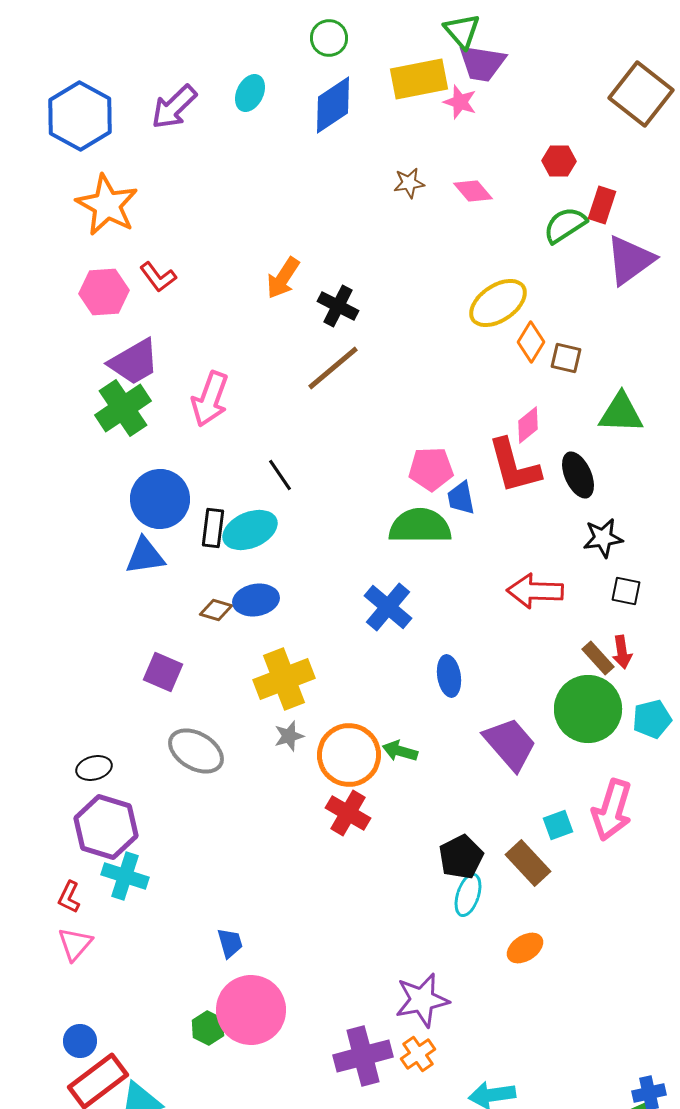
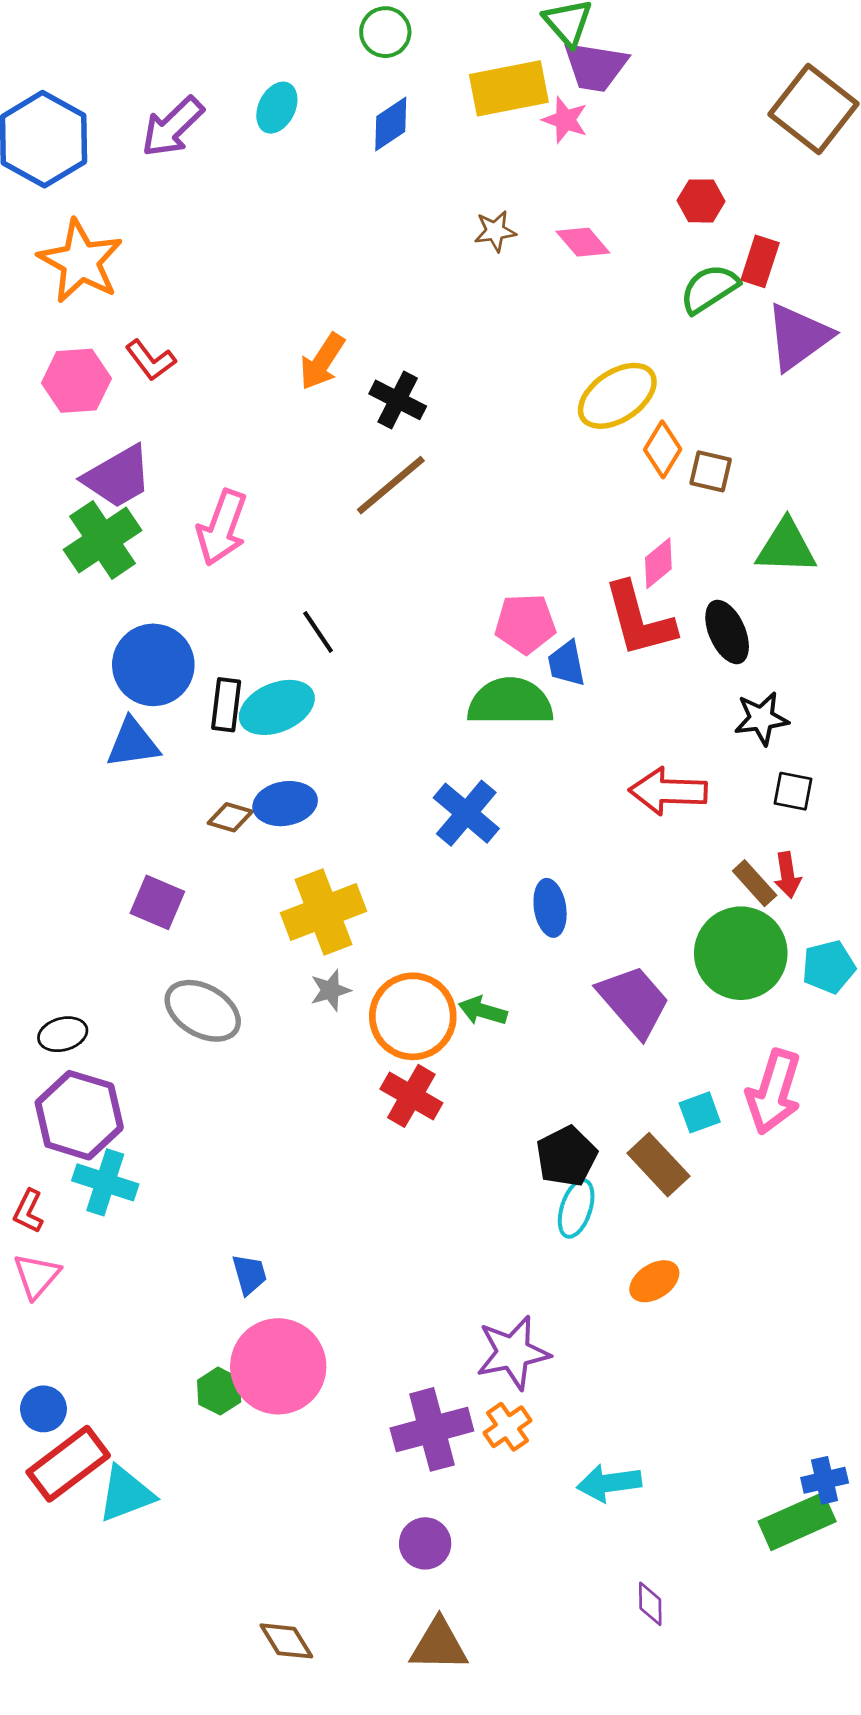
blue diamond: (333, 105) -> (391, 124), size x0.7

